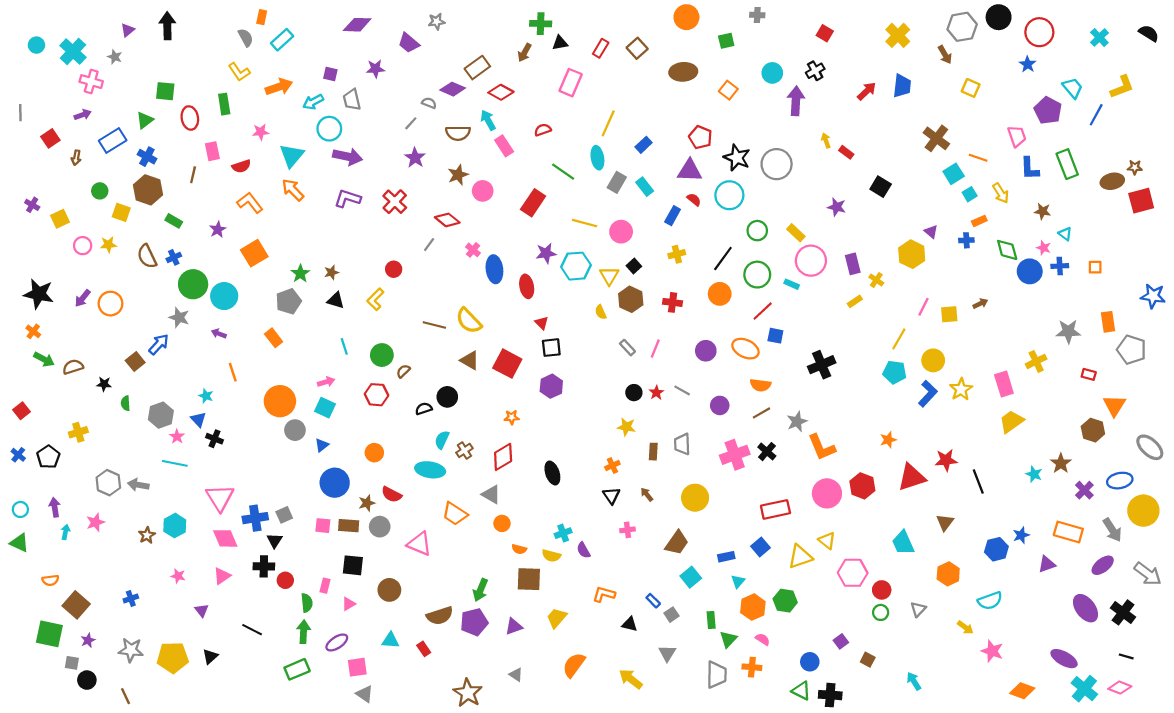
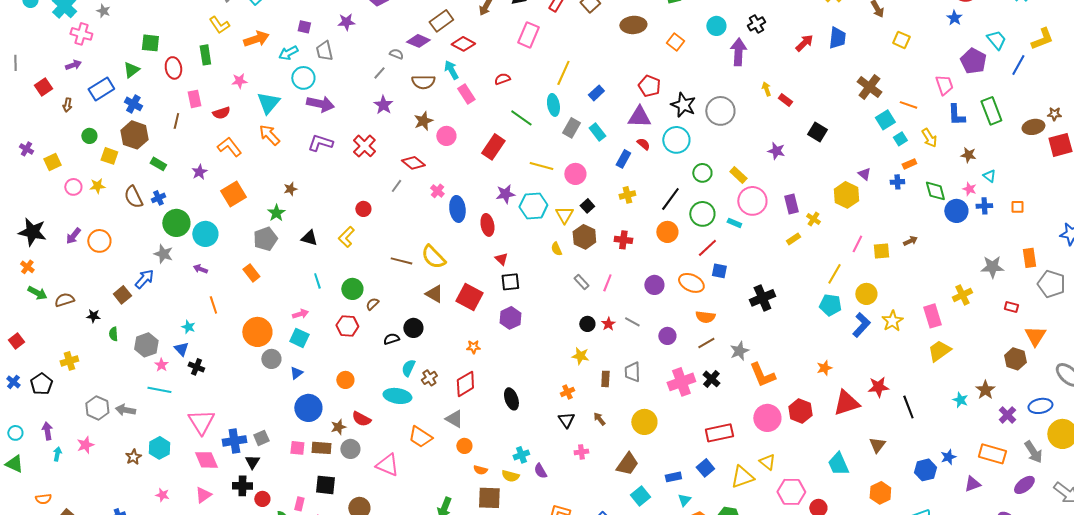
brown star: (331, 272) -> (290, 189), moved

